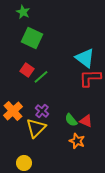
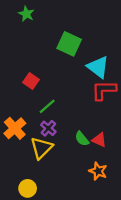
green square: (32, 38) -> (69, 44), moved
green line: (41, 77) -> (47, 106), moved
orange star: (77, 141) -> (98, 171), moved

